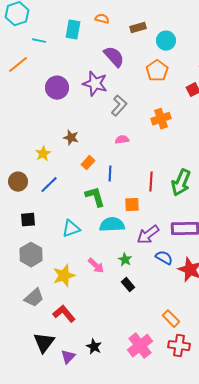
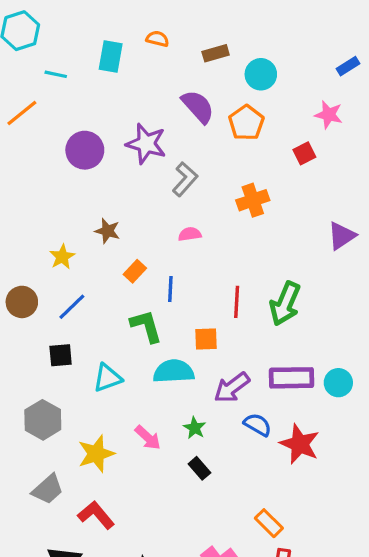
purple semicircle: (114, 57) -> (198, 107), moved
black square: (28, 220) -> (61, 355), moved

